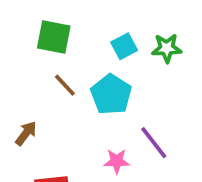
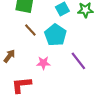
pink star: (117, 161) -> (43, 63), moved

